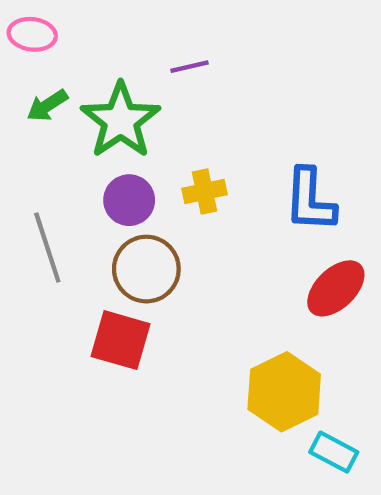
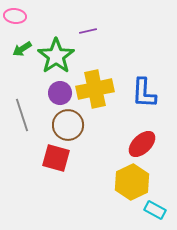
yellow cross: (204, 192) -> (95, 89), size x1.8
red ellipse: (336, 288) -> (142, 144), moved

